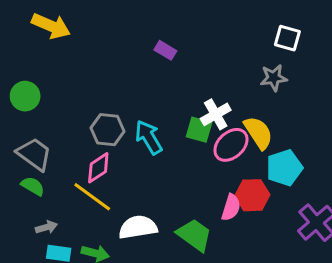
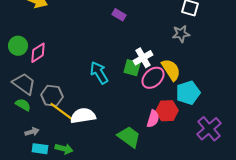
purple rectangle: (165, 50) -> (119, 15), moved
gray hexagon: (107, 130) -> (52, 96), moved
pink diamond: (98, 168) -> (38, 53), moved
white semicircle: (138, 227) -> (83, 116), moved

